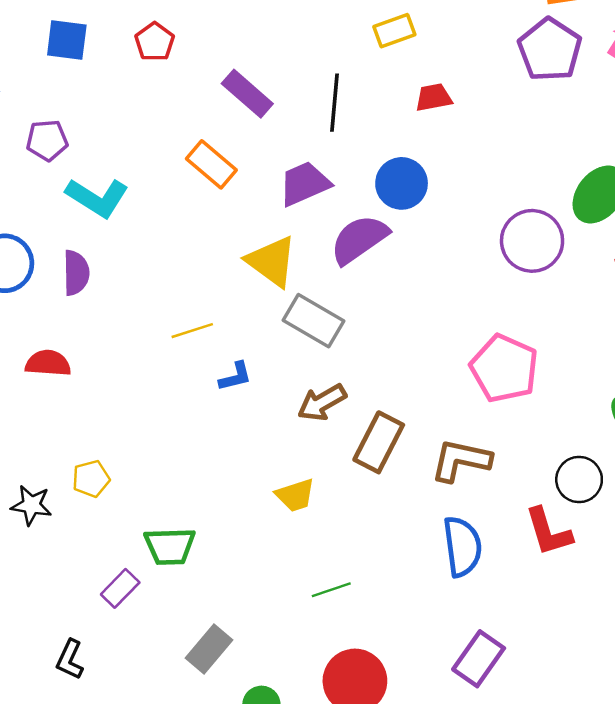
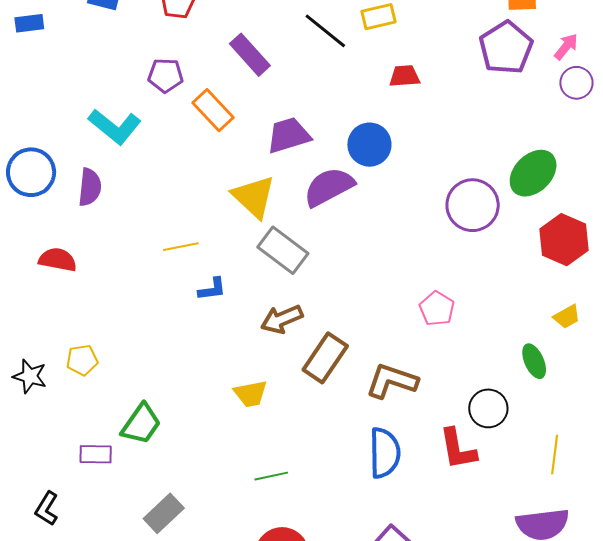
black line: (335, 103) -> (325, 31), moved, turned -63
purple pentagon: (47, 140) -> (166, 75), moved
pink pentagon: (504, 368) -> (437, 309), size x0.6
green trapezoid: (170, 546) -> (141, 424), turned -60
purple rectangle: (120, 588) -> (96, 454), turned 40

